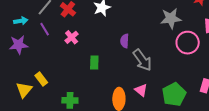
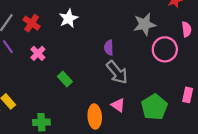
purple semicircle: (125, 41) -> (109, 48), moved
green rectangle: (94, 63) -> (65, 79), turned -40

